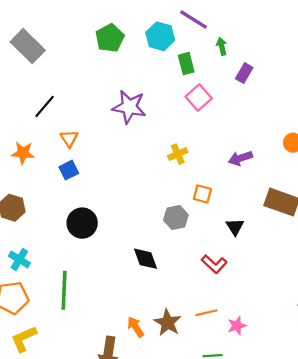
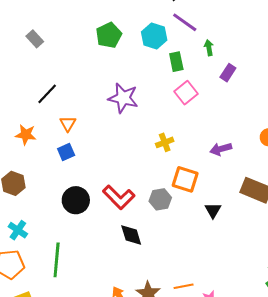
gray rectangle: (28, 46) -> (35, 39), size x0.6
orange square: (202, 194) -> (185, 179), size x1.5
red L-shape: (214, 264) -> (119, 197), moved, size x1.4

